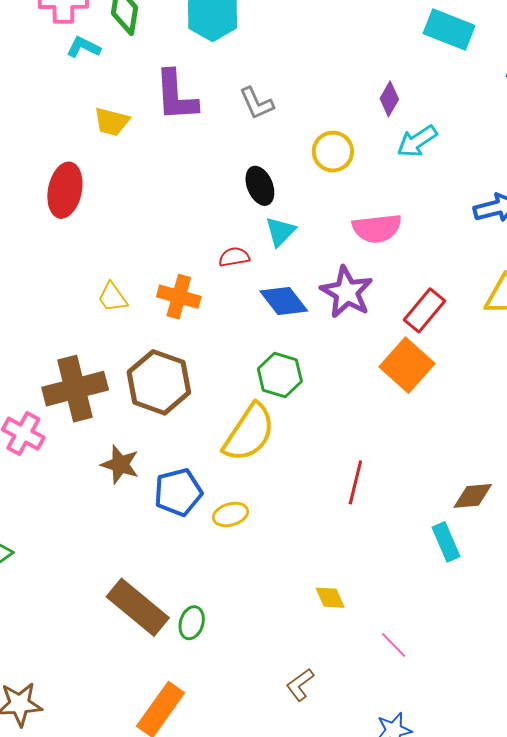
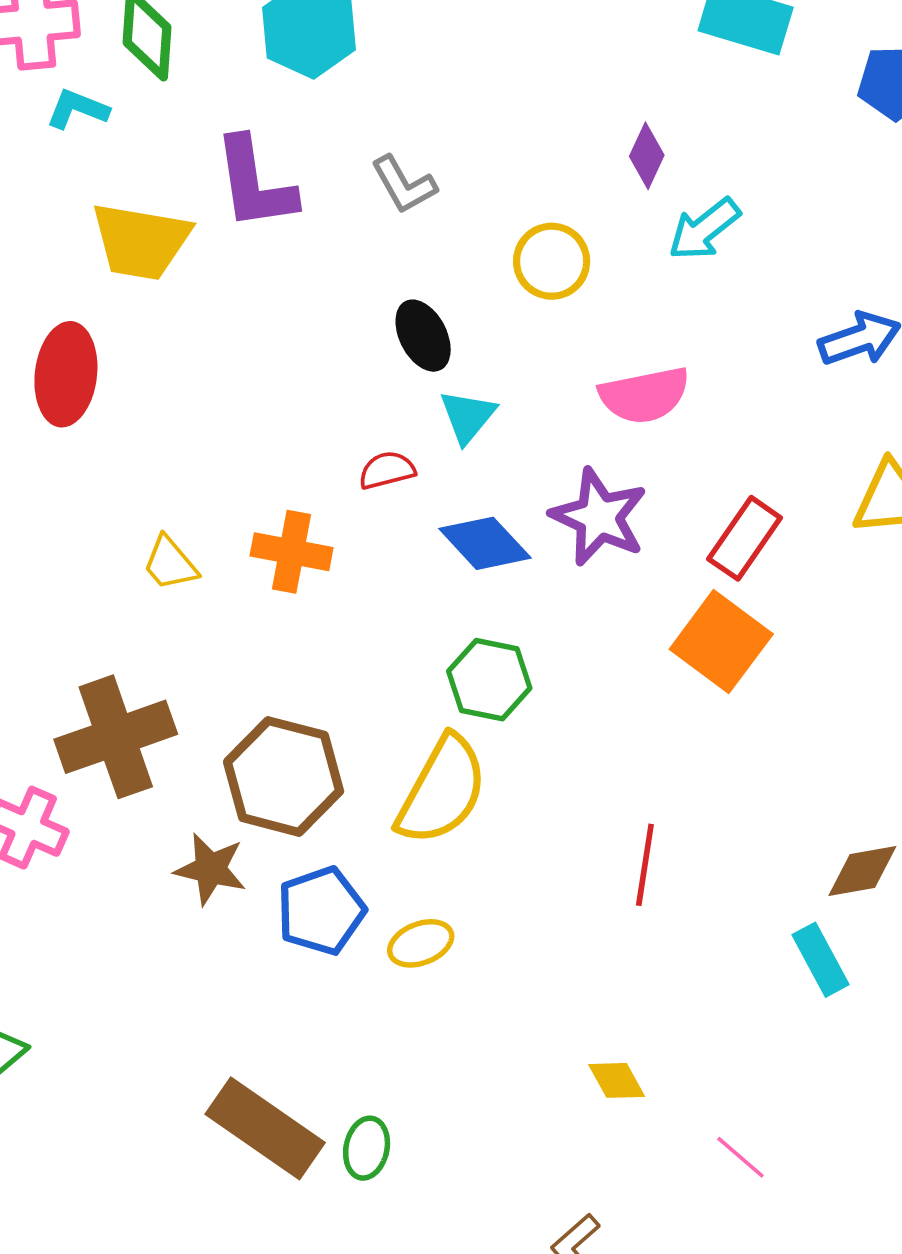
yellow trapezoid: (112, 122) -> (141, 241), size x1.5
brown hexagon: (159, 382) -> (284, 776), moved

